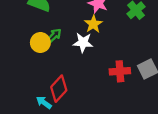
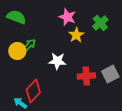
yellow star: (93, 24) -> (76, 35), moved
white star: (83, 43) -> (57, 61), moved

